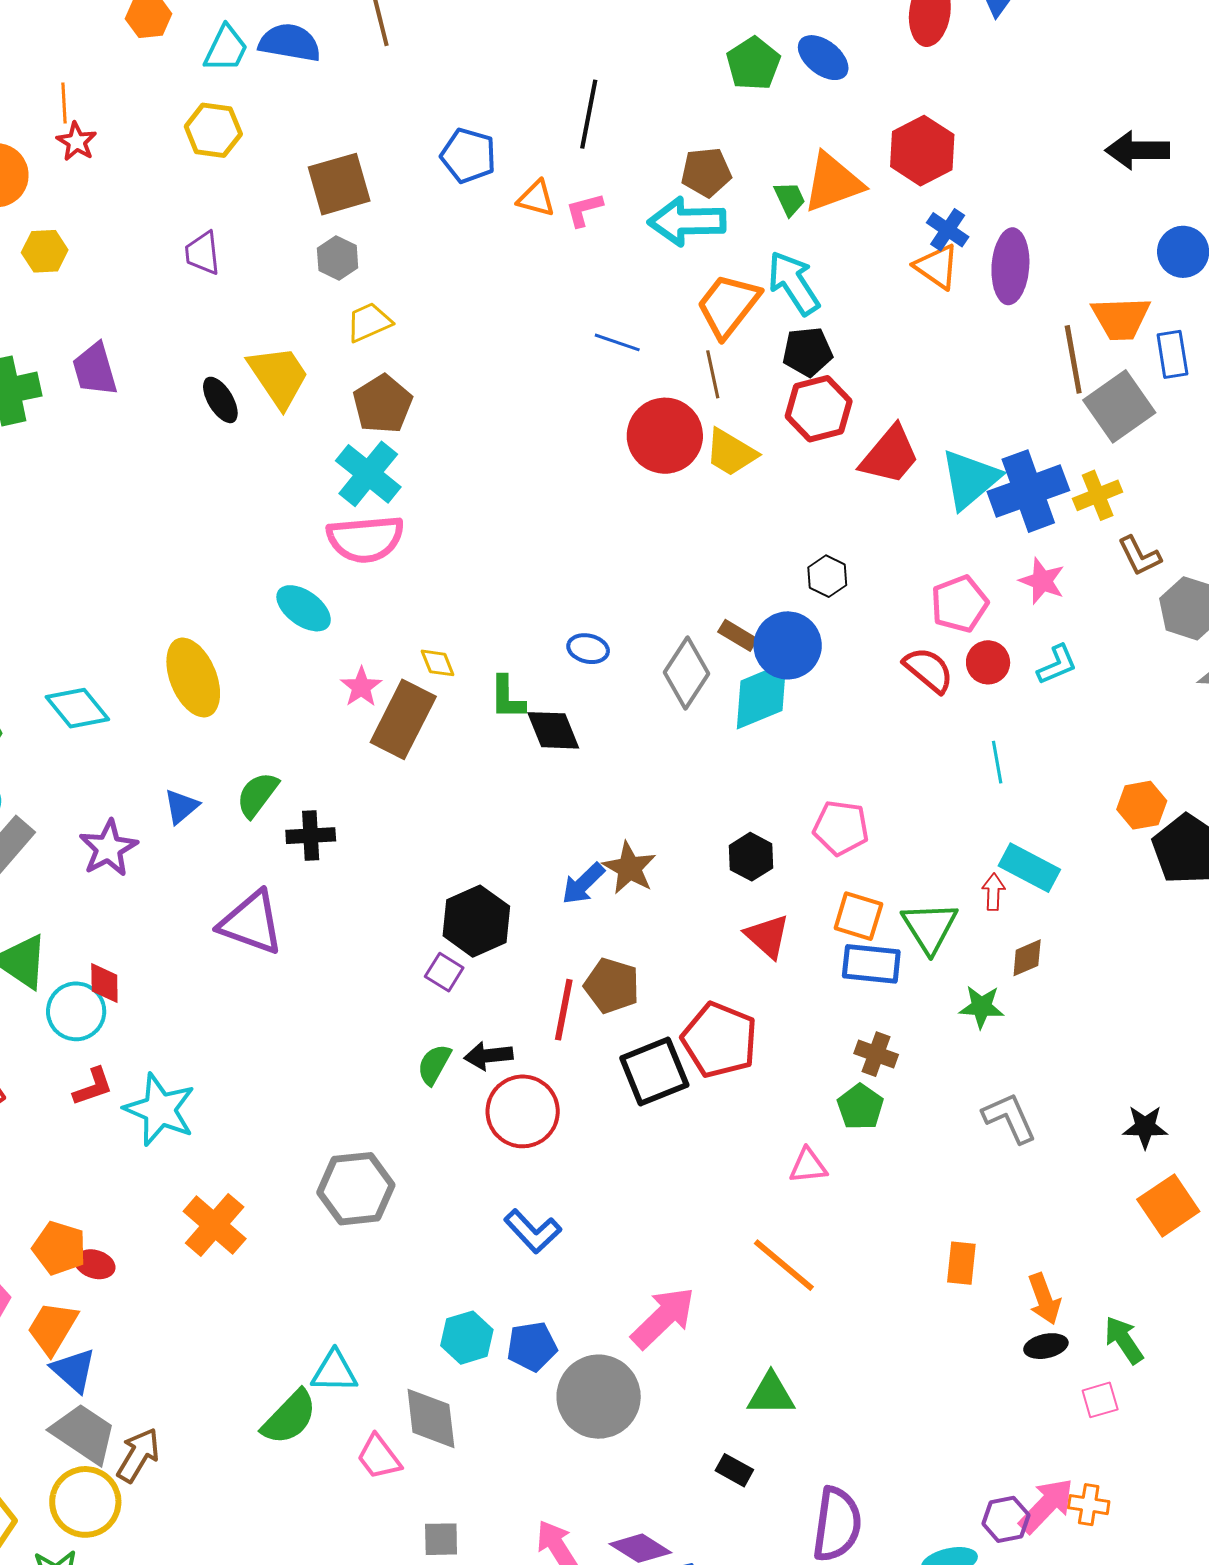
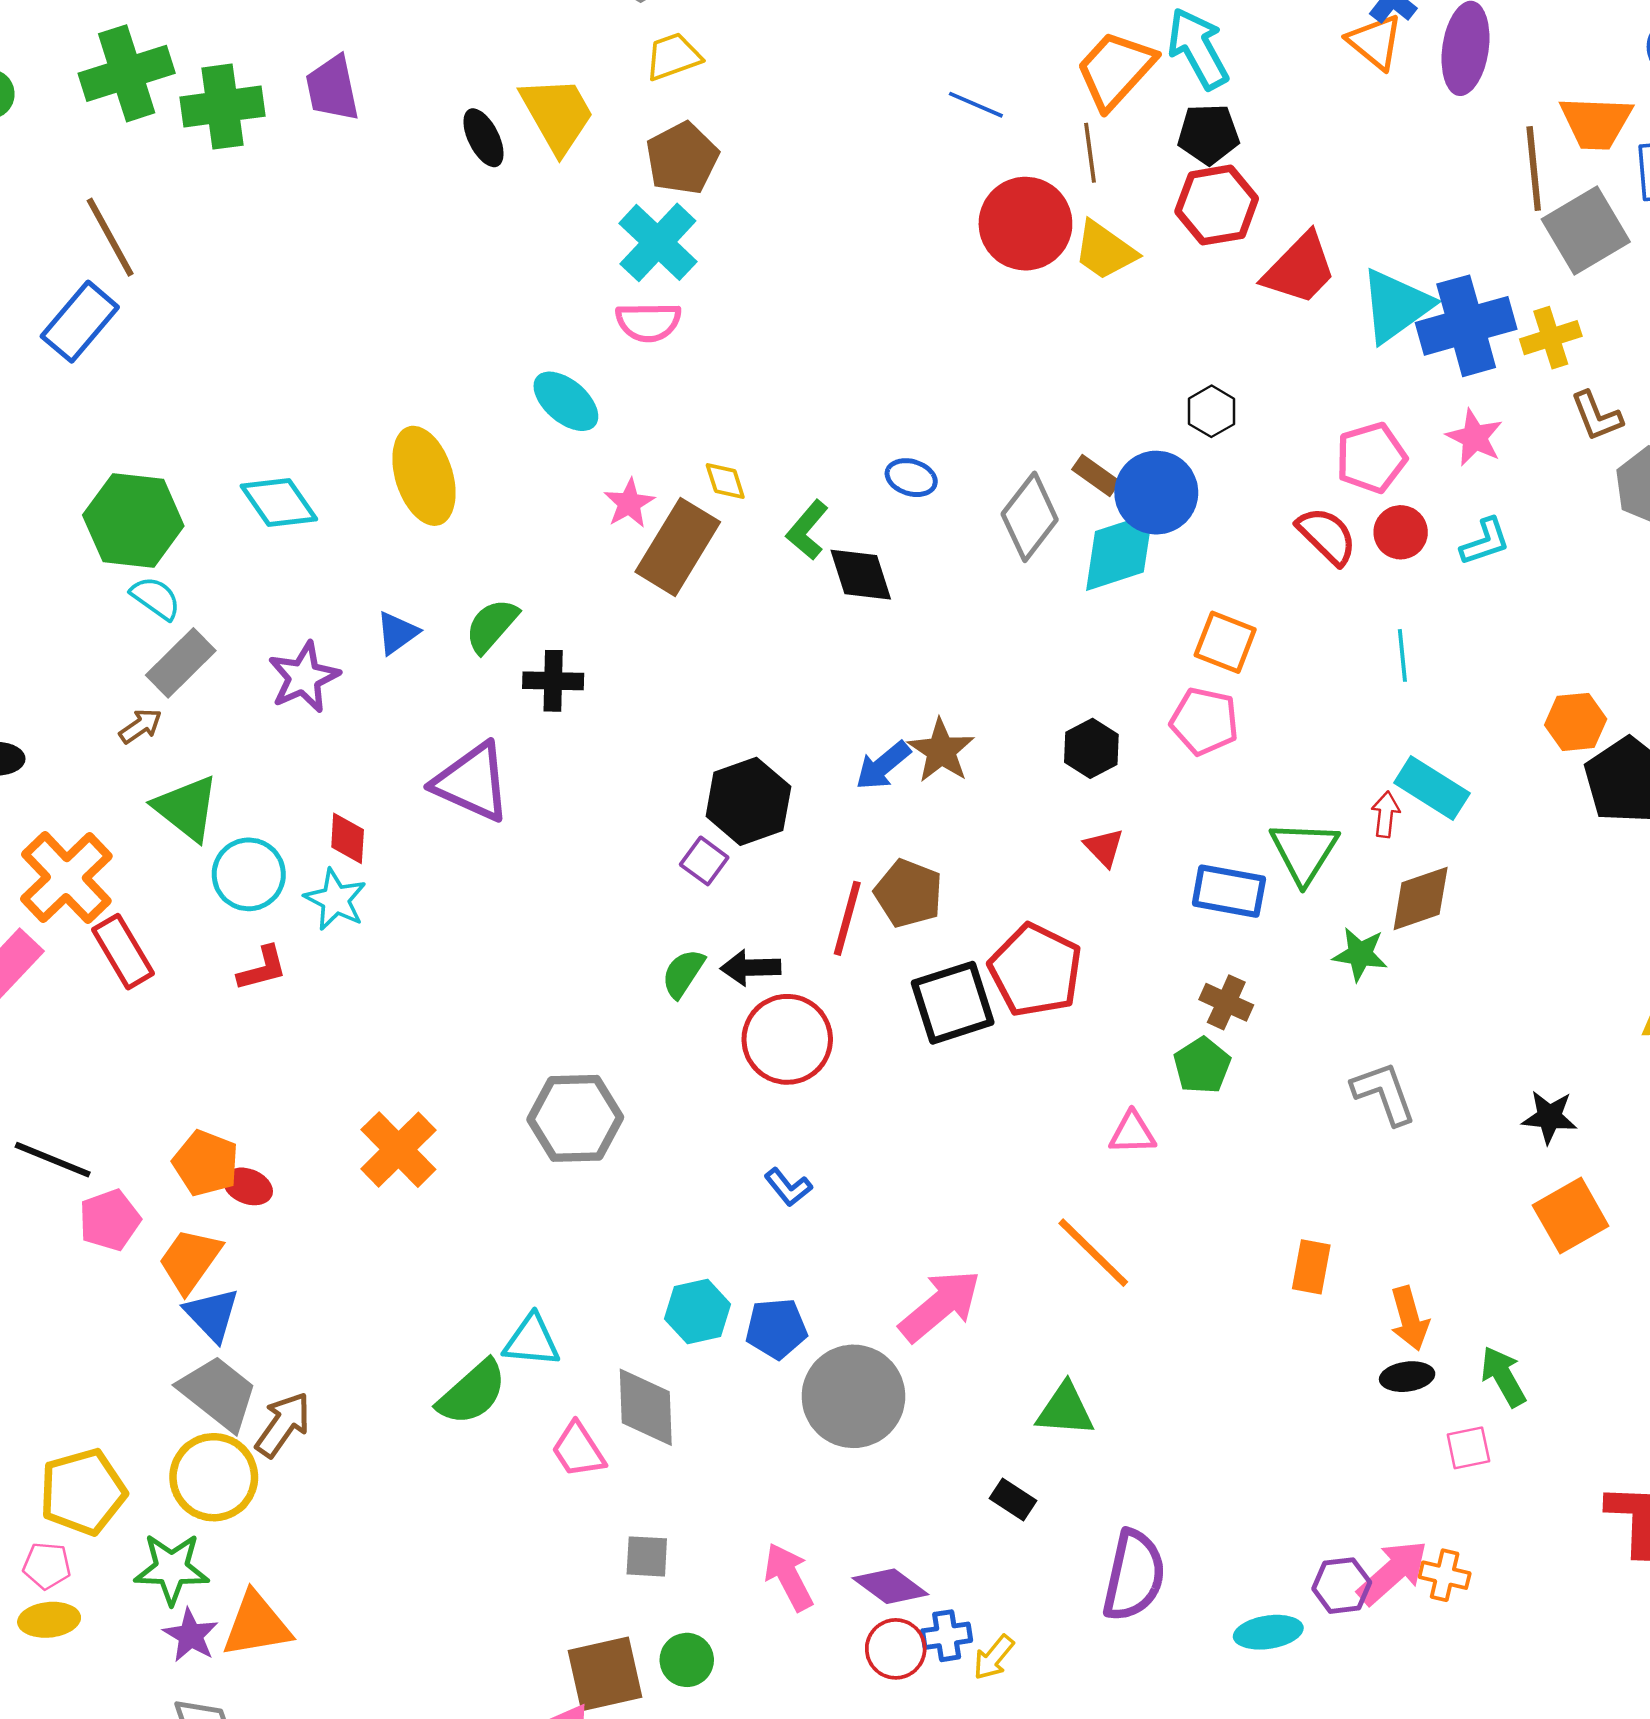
pink semicircle: (365, 539) -> (648, 322), size x0.7
green L-shape: (507, 697) -> (807, 530), turned 36
orange square: (858, 916) -> (1225, 642), moved
red triangle: (767, 936) -> (1104, 847), size x0.7
brown diamond: (1027, 958) -> (1421, 898), size x1.5
red diamond: (104, 983) -> (348, 838), moved
cyan star: (160, 1110) -> (335, 900), moved, size x0.7
blue L-shape: (533, 1231) -> (788, 1187), size x0.7

